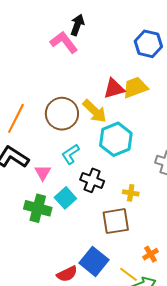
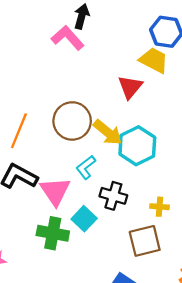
yellow trapezoid: (135, 87) -> (154, 60), moved, turned 52
red triangle: (114, 89) -> (130, 87), turned -30
yellow arrow: (95, 111) -> (108, 132), moved
pink triangle: (43, 173) -> (55, 191), size x1.6

